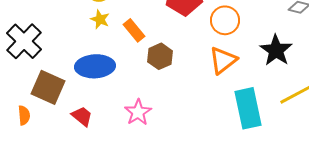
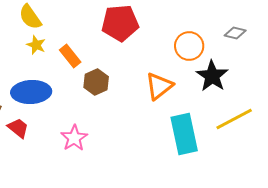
orange circle: (225, 20) -> (189, 46), moved
red trapezoid: (82, 116) -> (18, 128), moved

